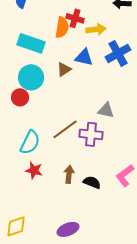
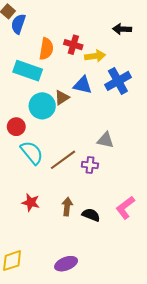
orange semicircle: (62, 27) -> (46, 49), moved
cyan circle: (31, 77) -> (42, 106), moved
purple cross: (91, 134) -> (90, 165), size x0.7
cyan semicircle: (30, 142) -> (32, 153), moved, turned -65

